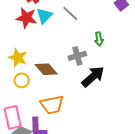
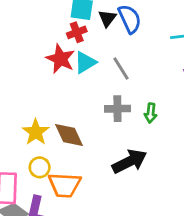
gray cross: (77, 56) -> (117, 109), moved
yellow star: (18, 58) -> (36, 132), moved
yellow circle: (22, 80) -> (40, 167), moved

